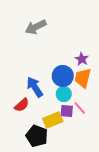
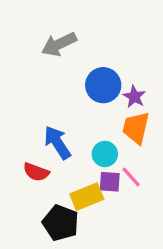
blue circle: (63, 76) -> (103, 85), moved
red semicircle: (22, 105) -> (36, 172), turned 63

